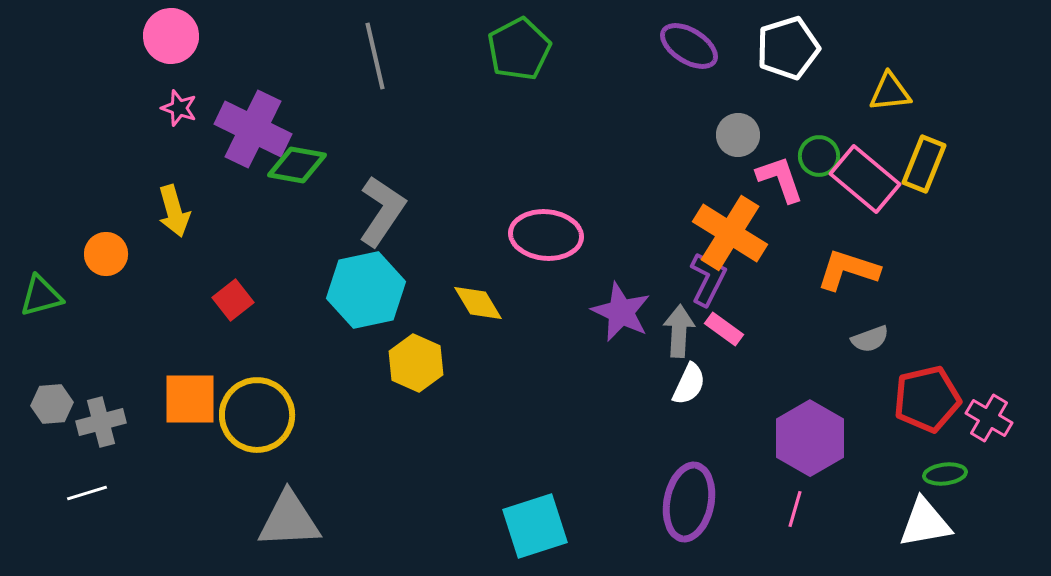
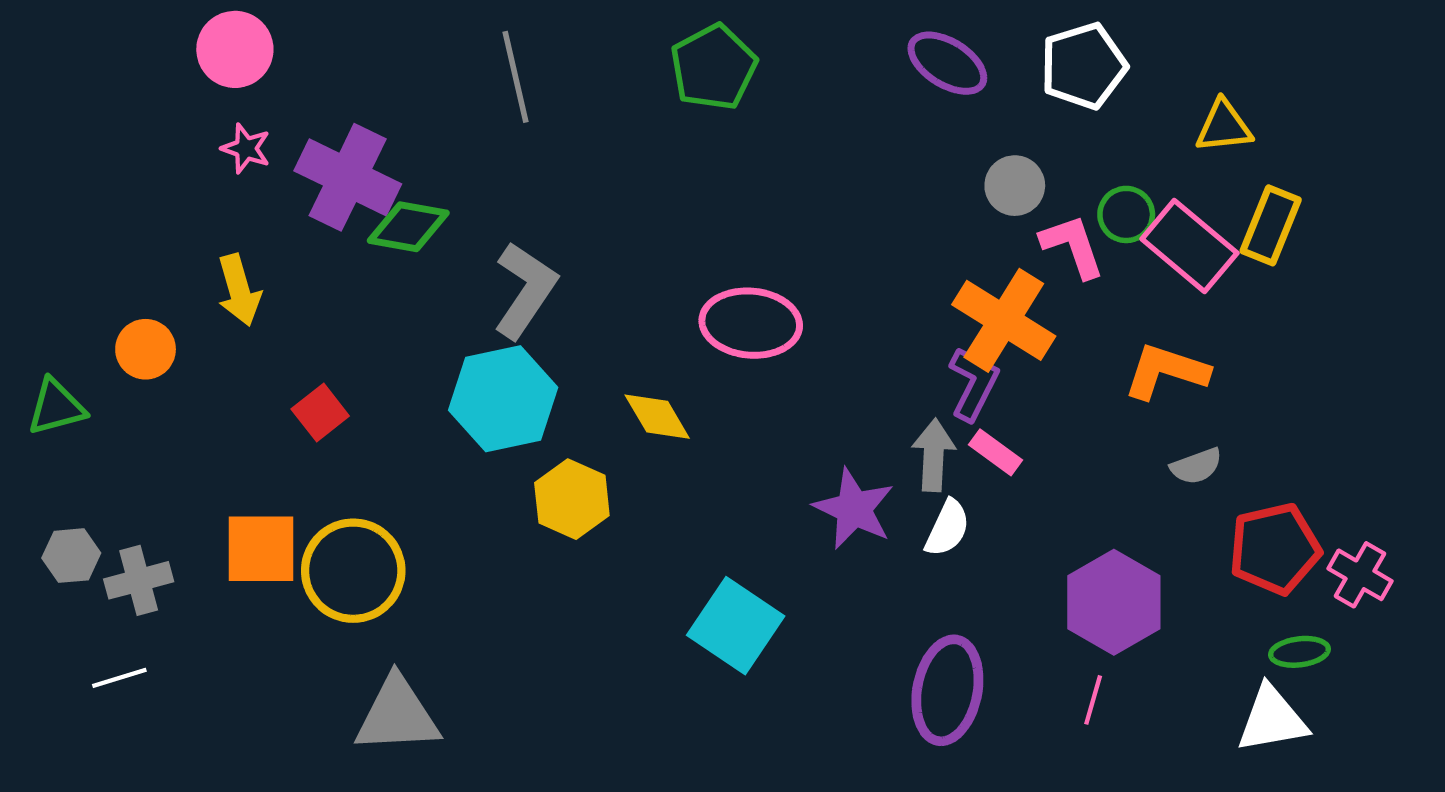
purple star: (621, 312) -> (854, 509), moved
cyan square: (535, 526) -> (736, 626), moved, turned -38

